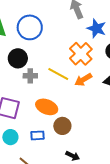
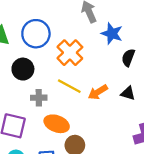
orange cross: (81, 54) -> (70, 53), moved
gray cross: (30, 76) -> (39, 98), moved

